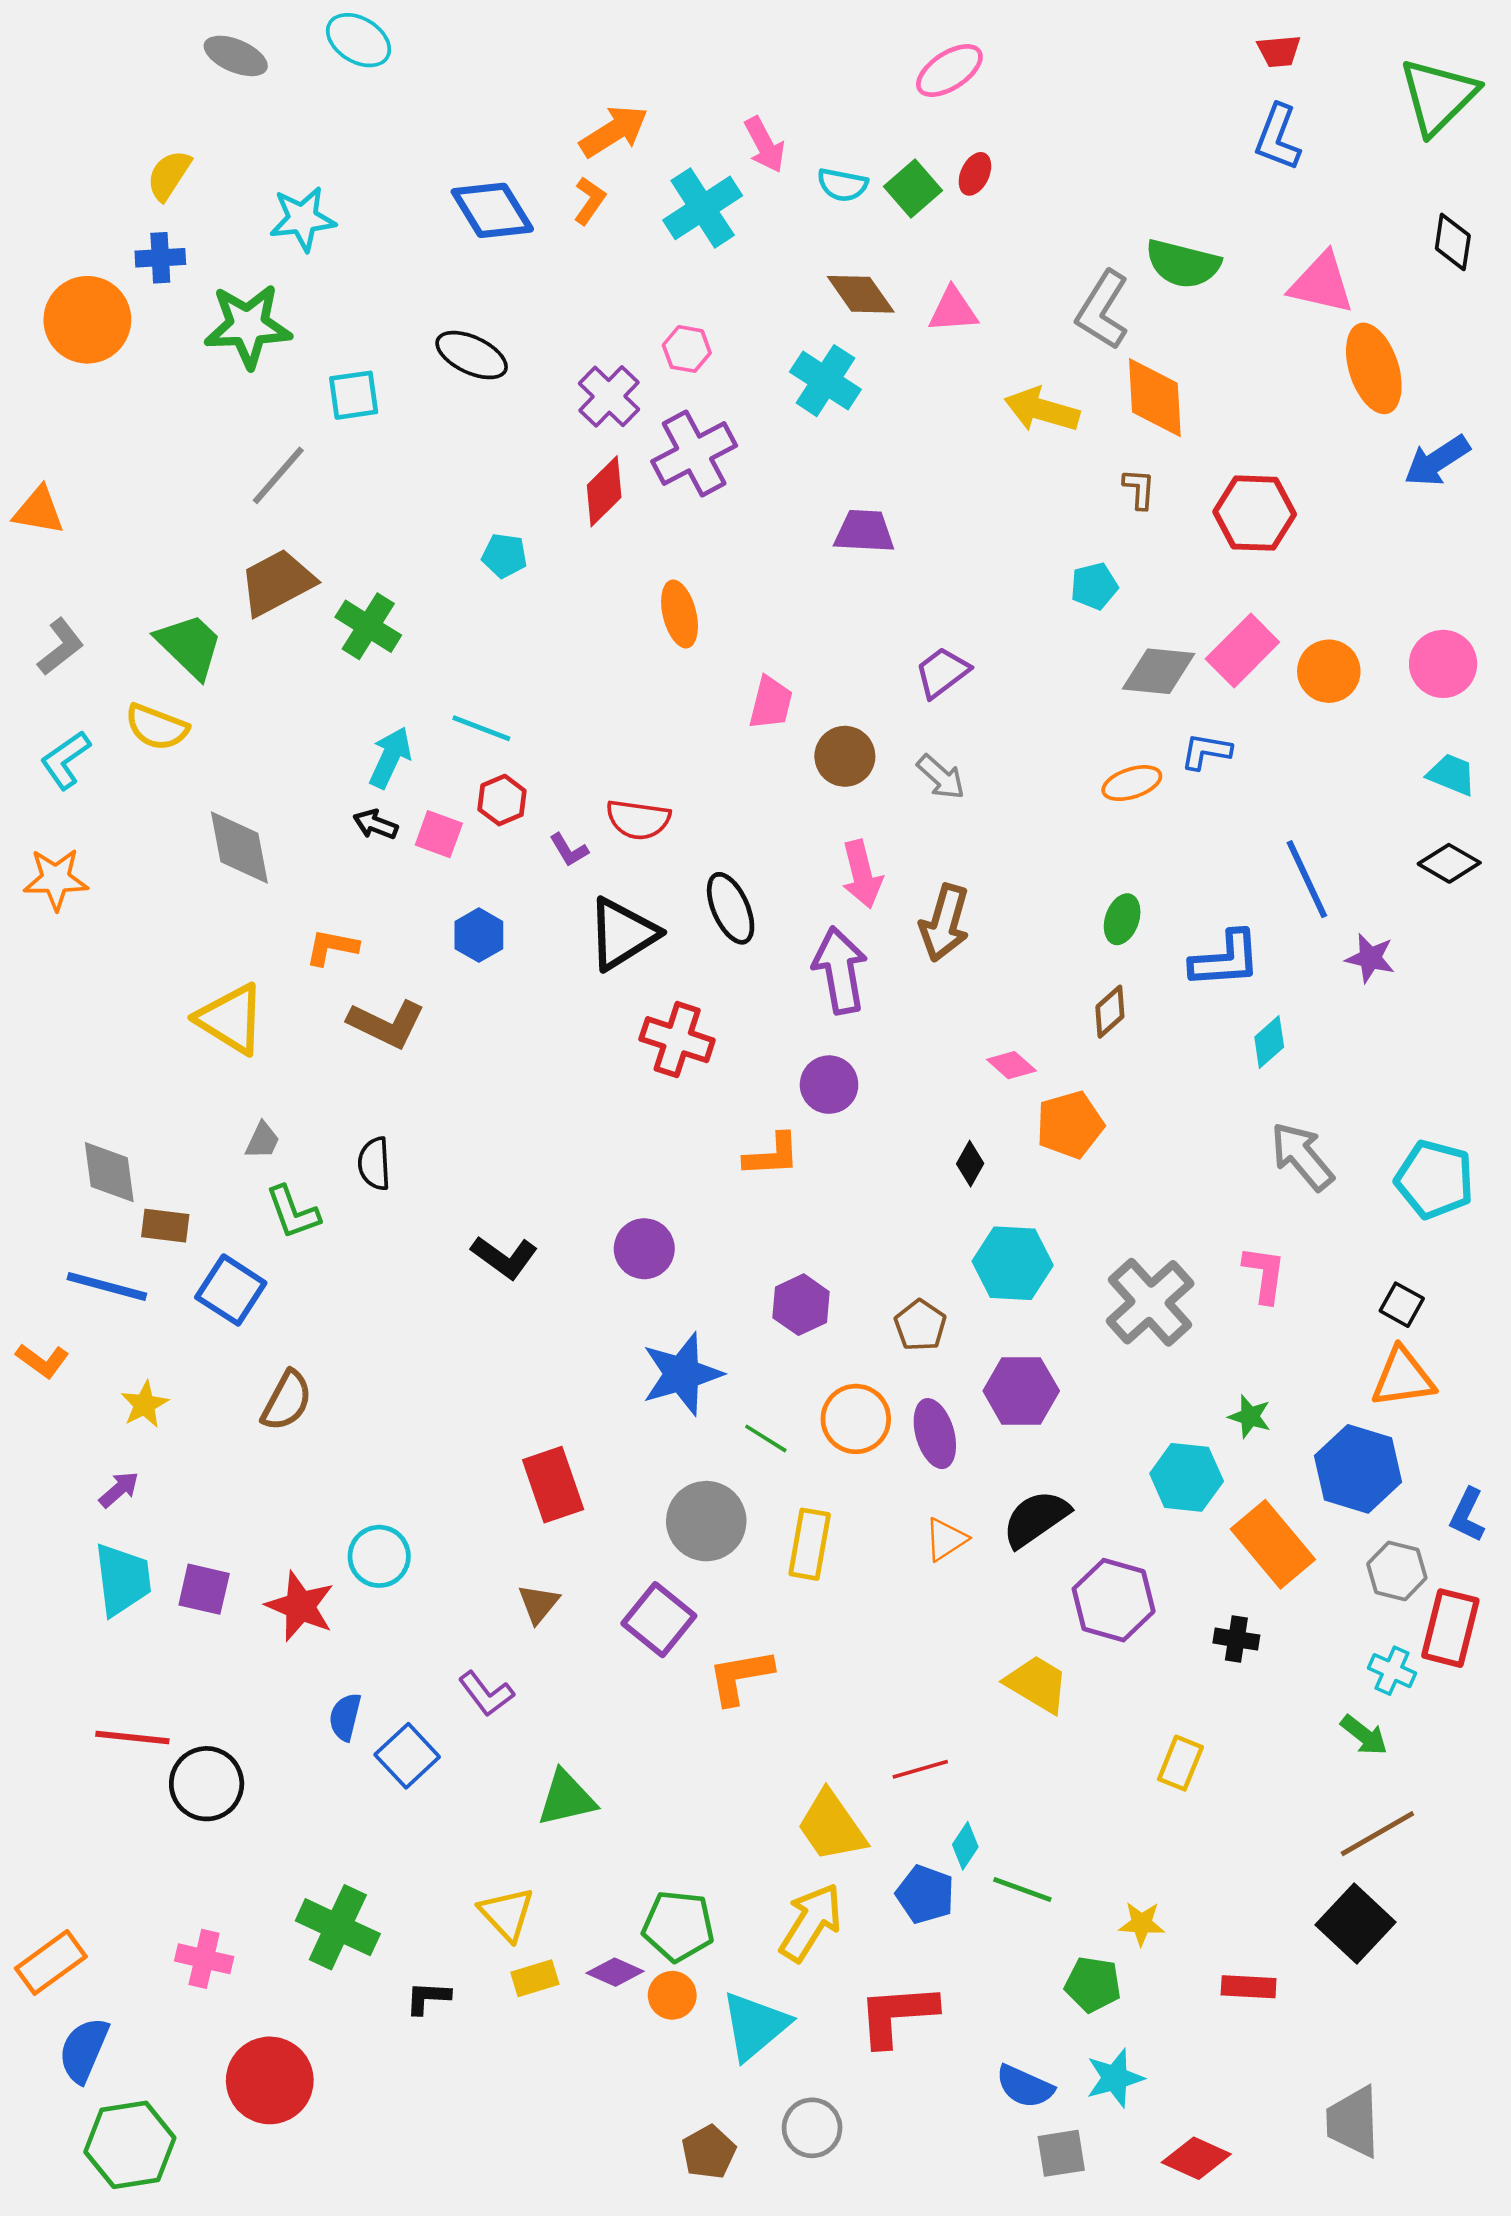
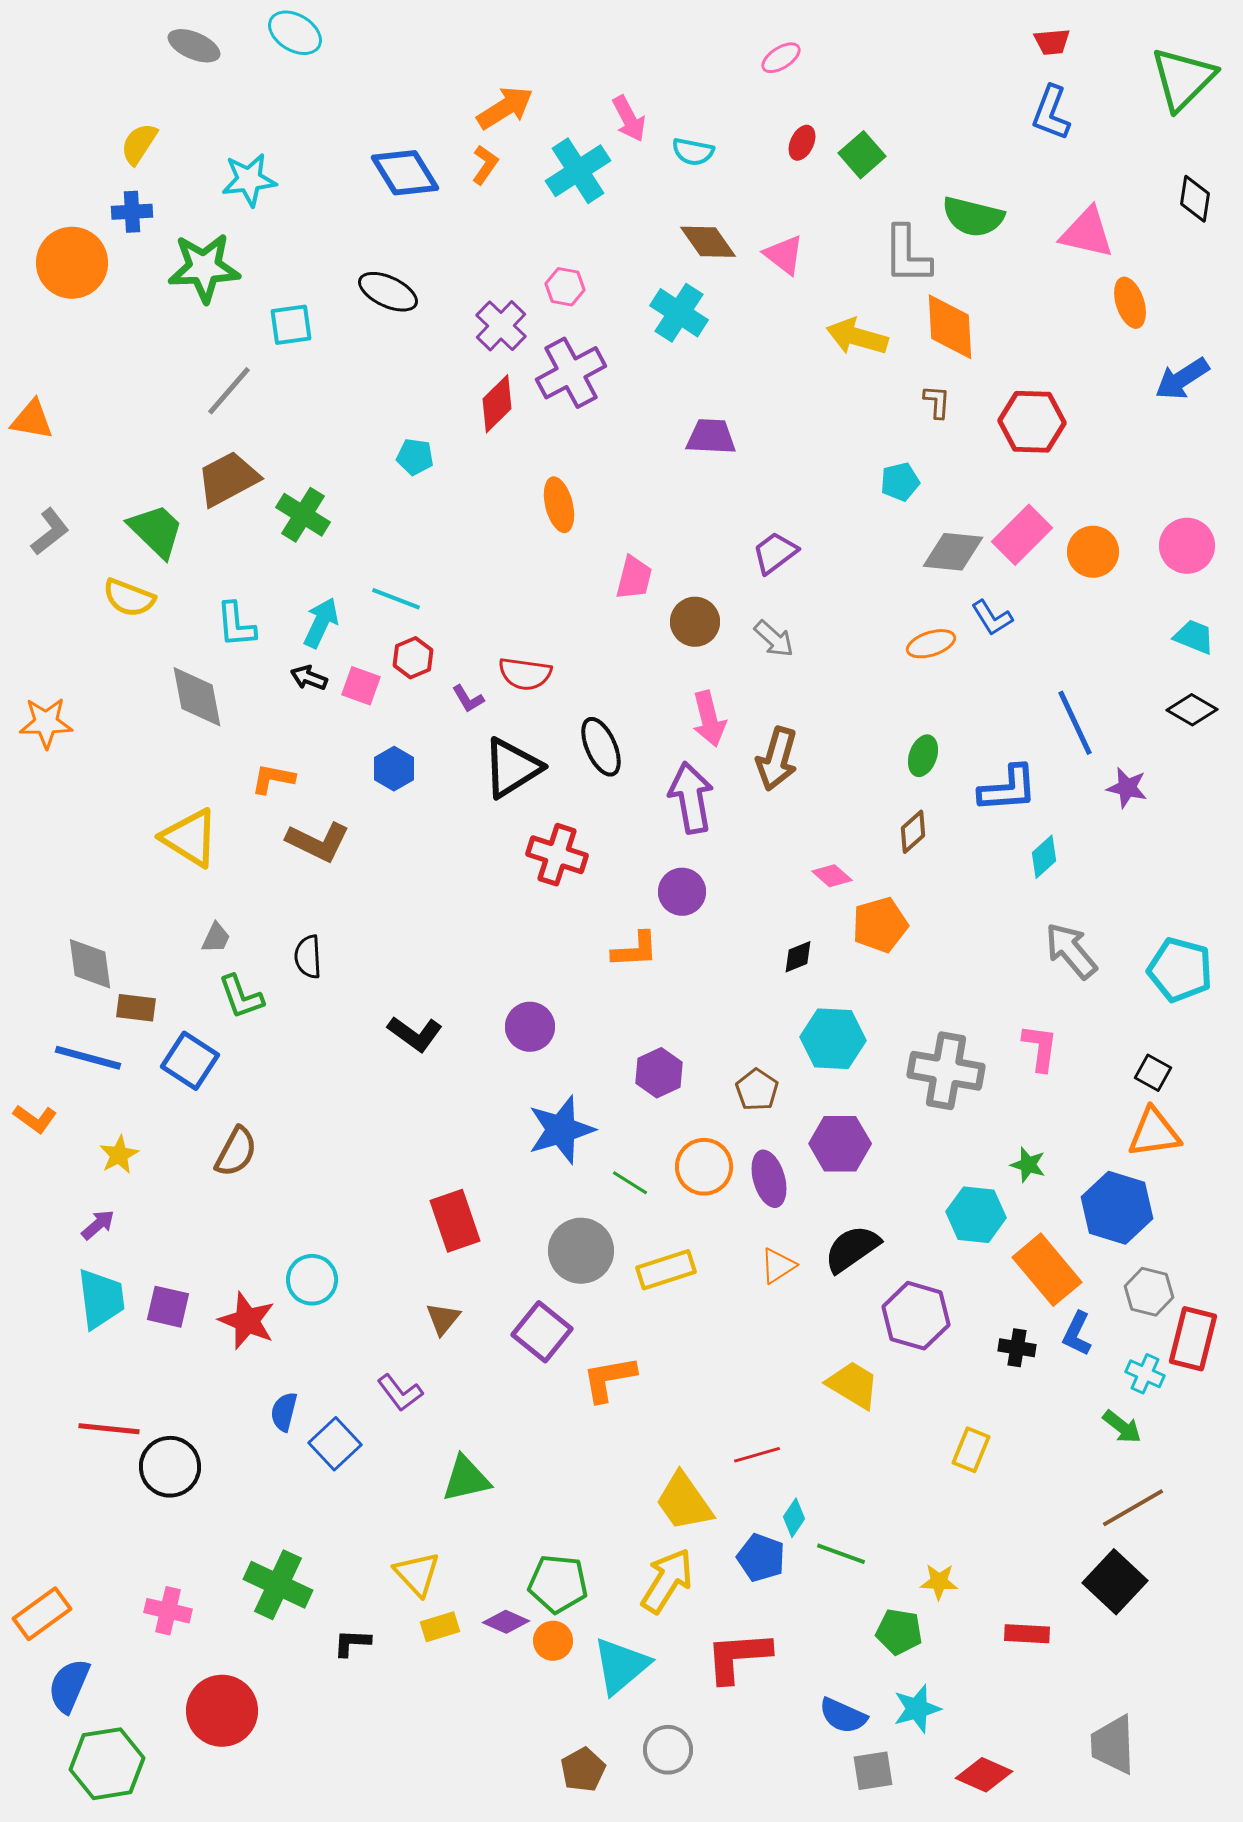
pink ellipse: (949, 71) -> (781, 58), size x0.7
green square: (913, 188) -> (862, 155), moved
pink triangle: (953, 310) -> (784, 255), turned 42
gray L-shape: (1103, 310) -> (907, 255), turned -32
orange ellipse: (1374, 368) -> (1130, 303), size x0.7
blue L-shape: (1206, 751) -> (992, 618), turned -132
cyan L-shape: (65, 760) -> (236, 625), moved, turned -60
black diamond: (970, 1164) -> (798, 957), turned 39
gray cross: (1150, 1302) -> (946, 1071), turned -38
blue L-shape: (1467, 1515) -> (1077, 1334), moved
yellow rectangle: (810, 1544) -> (666, 1270), turned 62

